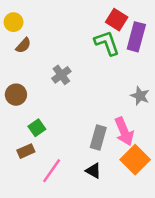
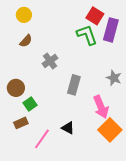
yellow circle: (14, 22) -> (24, 15), moved
brown semicircle: (23, 45) -> (26, 41), moved
brown circle: (16, 95) -> (16, 88), moved
gray rectangle: (98, 138) -> (74, 85), moved
black triangle: (93, 171) -> (68, 128), moved

